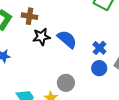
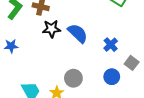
blue circle: (99, 68) -> (112, 77), moved

